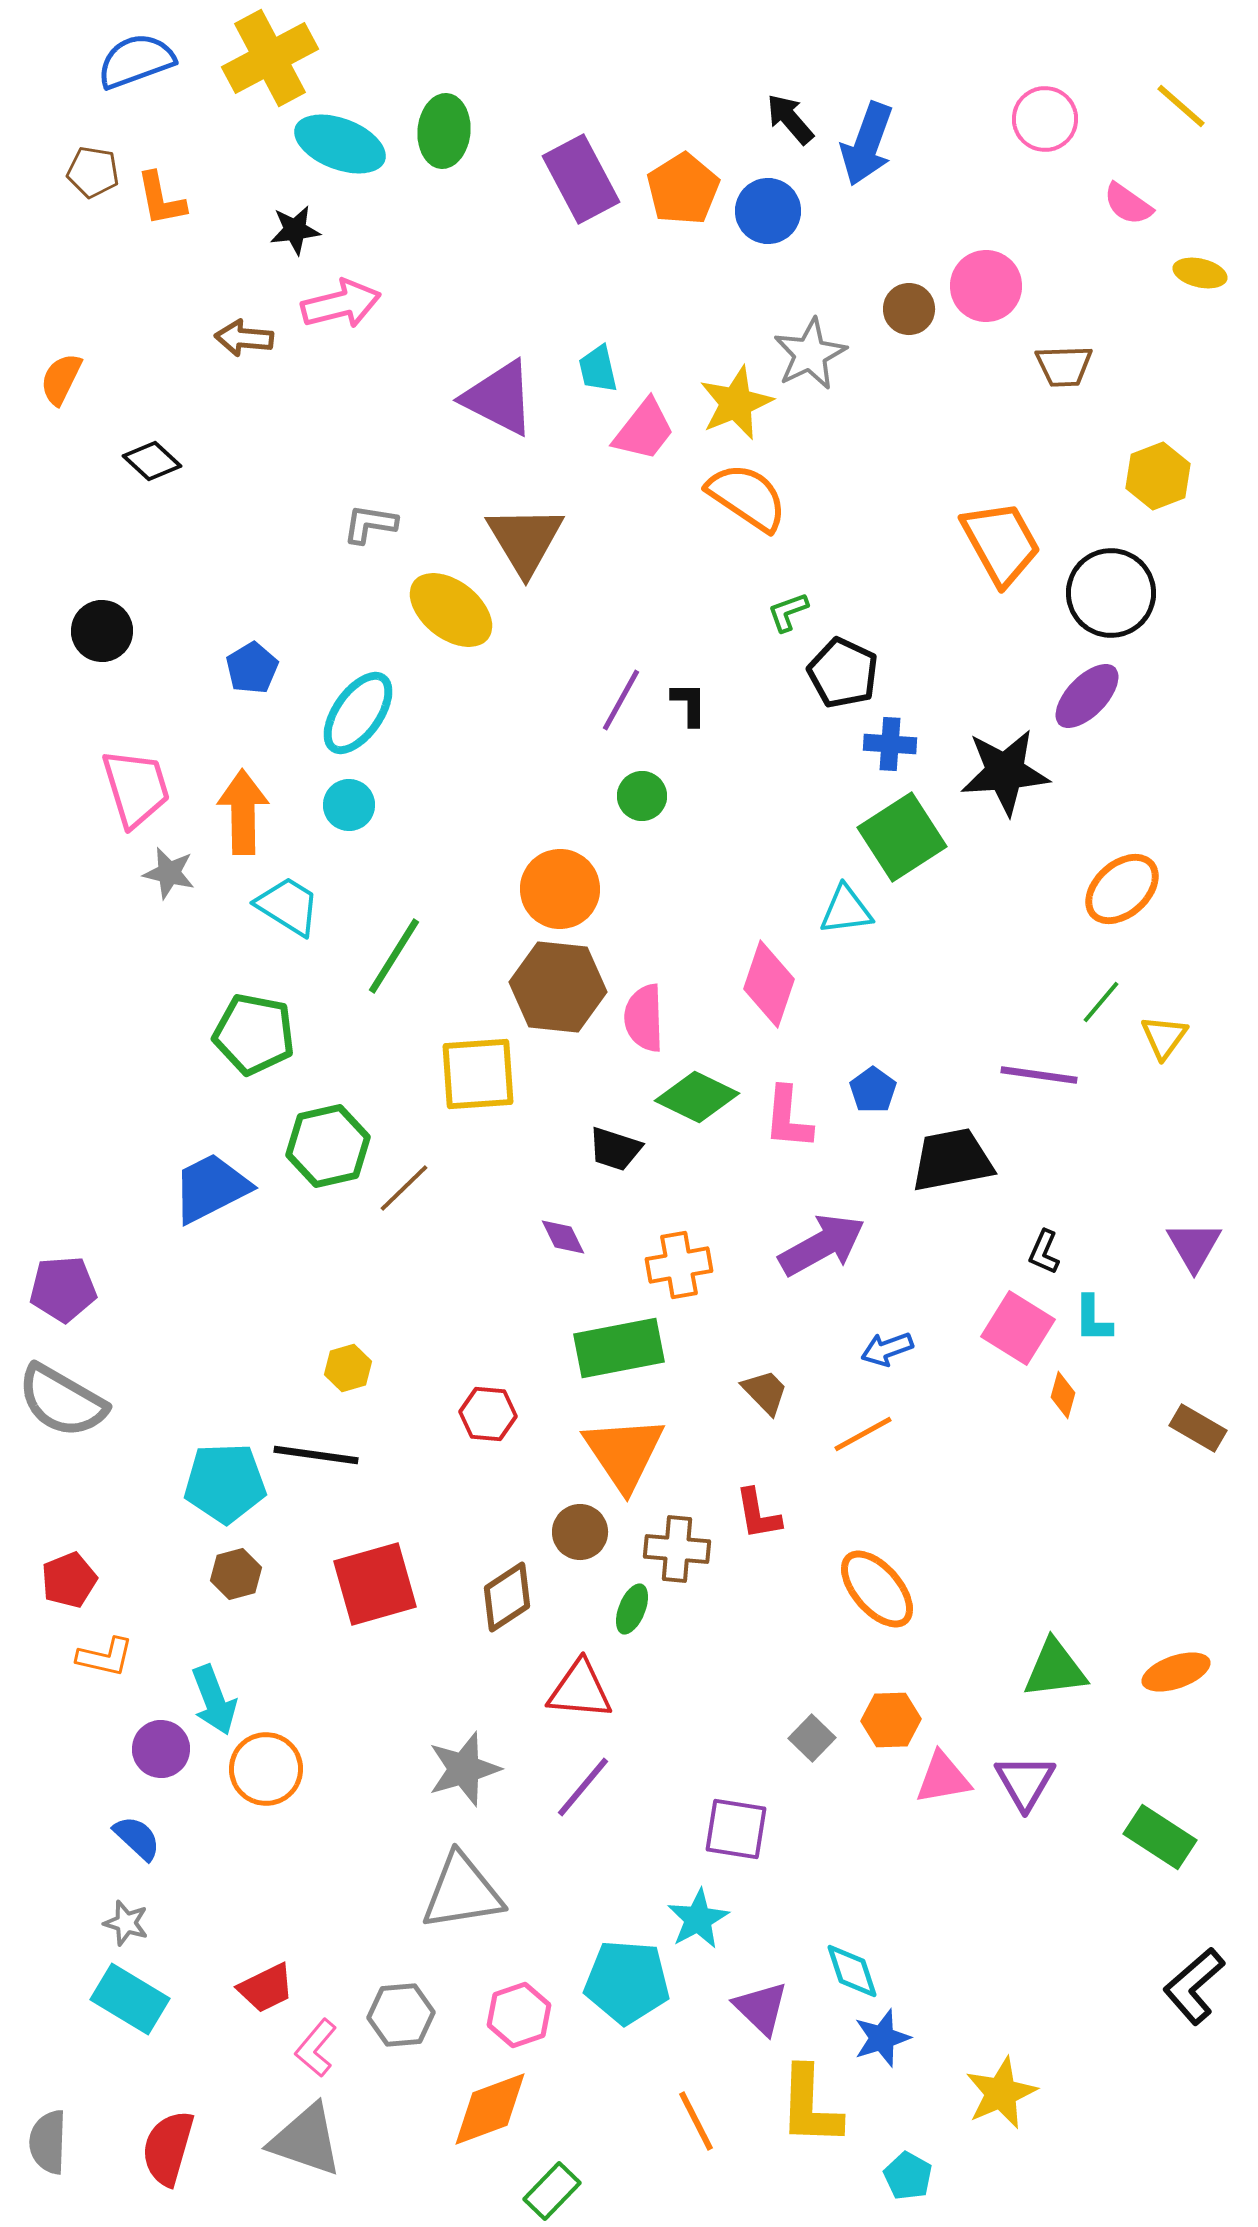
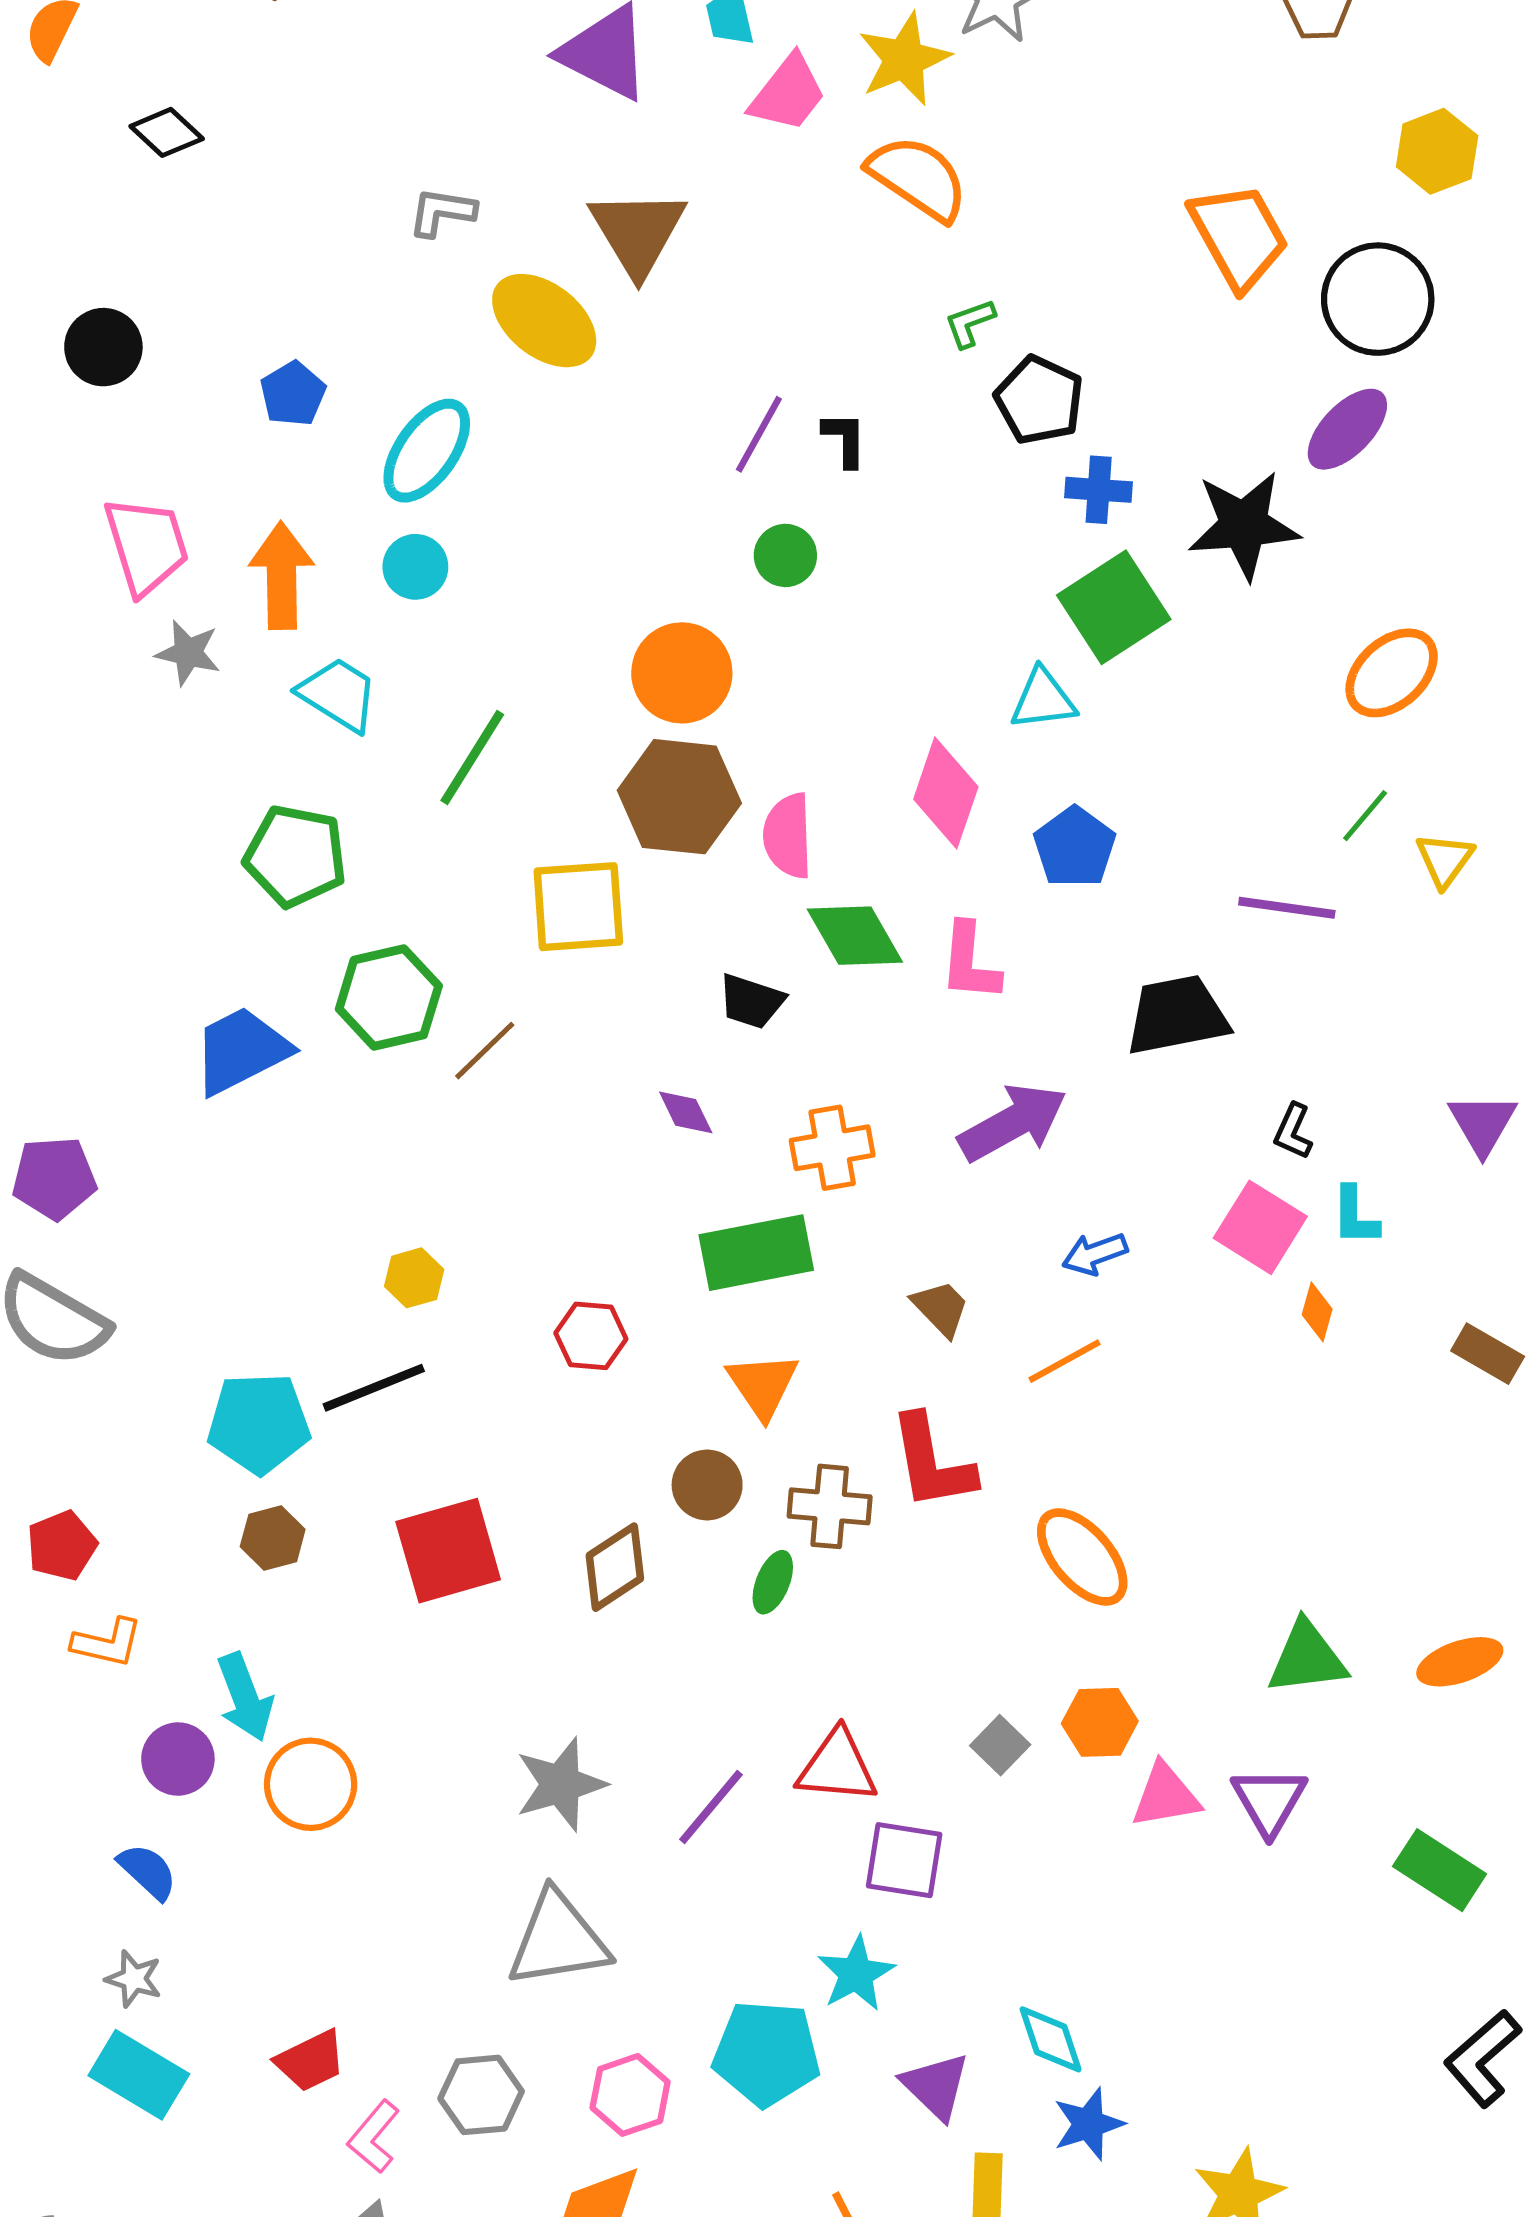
blue pentagon: (873, 1090) -> (1075, 847), moved, size x1.4
green diamond: (697, 1097) -> (855, 936), turned 34
orange triangle: (624, 1453) -> (763, 1385), size x0.7
black line: (316, 1455) -> (374, 1388), turned -30
red L-shape: (758, 1514) -> (932, 1462), size x1.5
red triangle: (580, 1690) -> (837, 1767), moved

